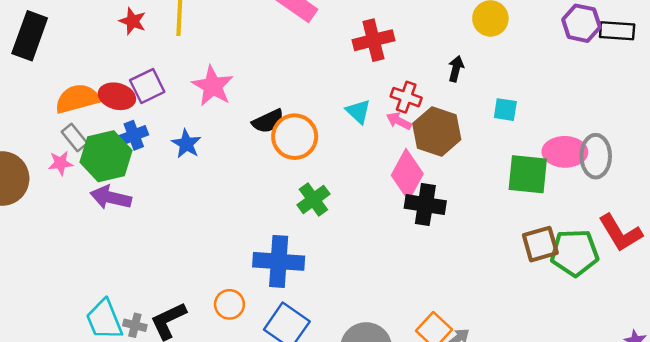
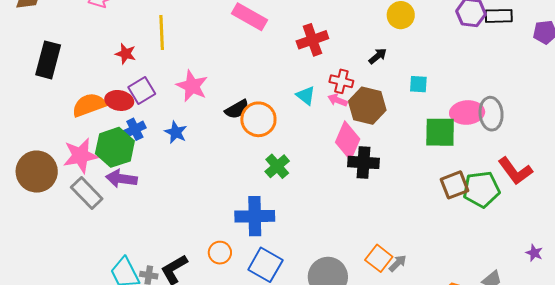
red star: (133, 21) -> (126, 54), moved
black arrow: (456, 69) -> (378, 56), turned 42
gray rectangle: (75, 138) -> (87, 193), moved, size x1.5
pink star: (61, 163) -> (80, 156), size x1.8

